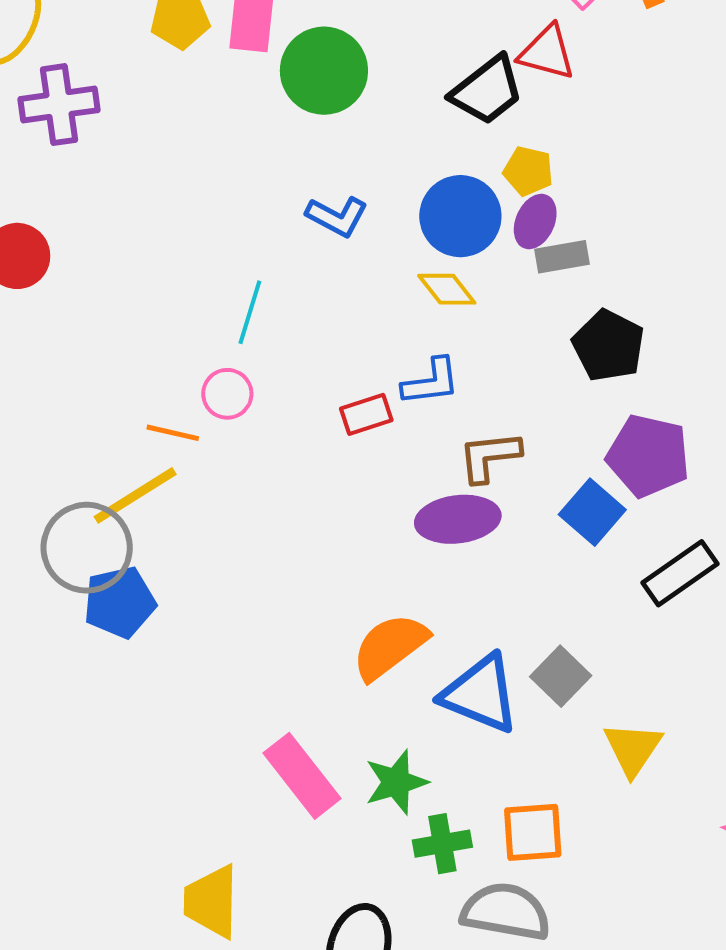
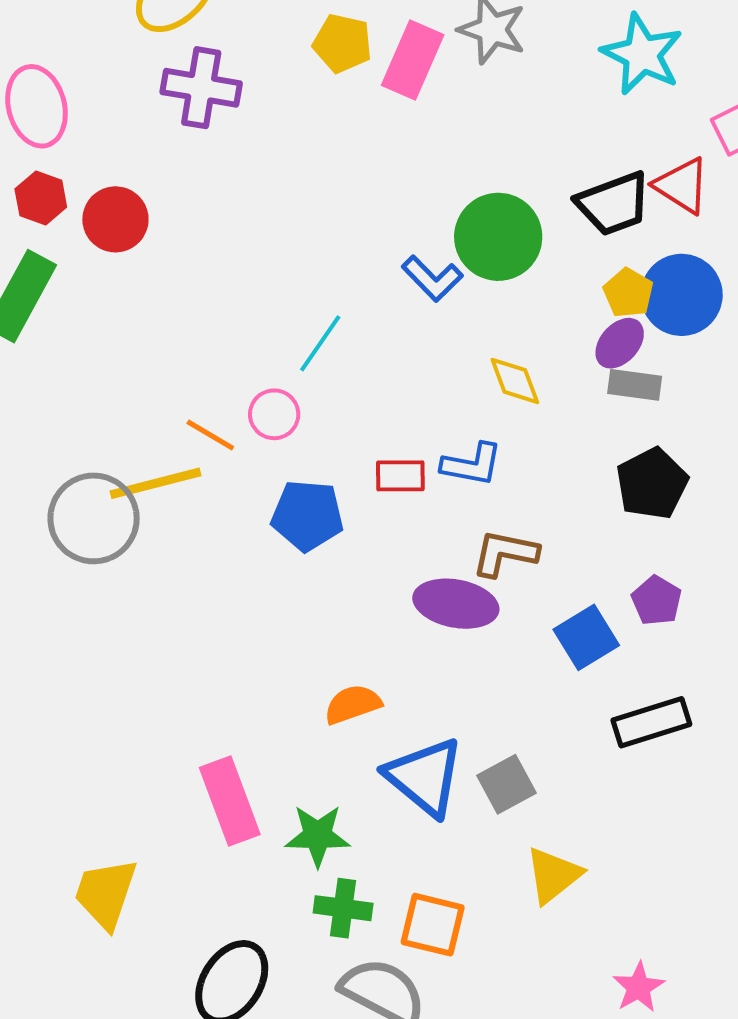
green circle: (324, 71) -> (498, 237), moved
blue circle: (460, 216) -> (682, 295), moved
purple pentagon: (648, 456) -> (657, 601), size x0.6
blue pentagon: (120, 602) -> (307, 515), moved
orange semicircle: (390, 646) -> (353, 704), size x0.7

